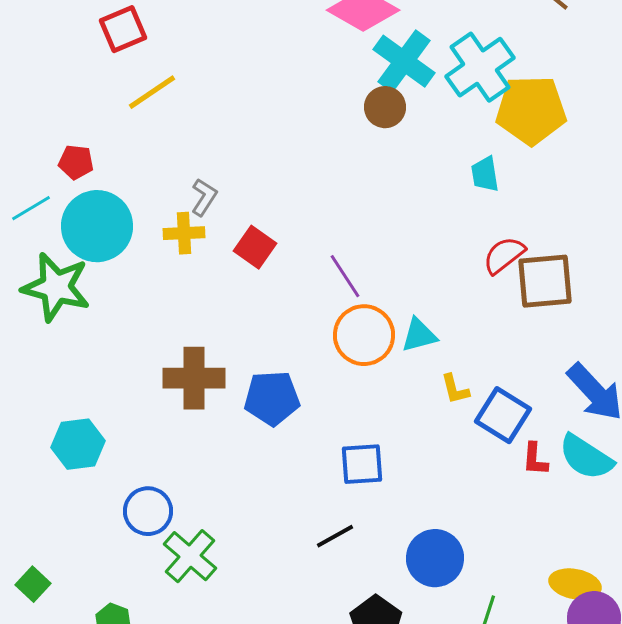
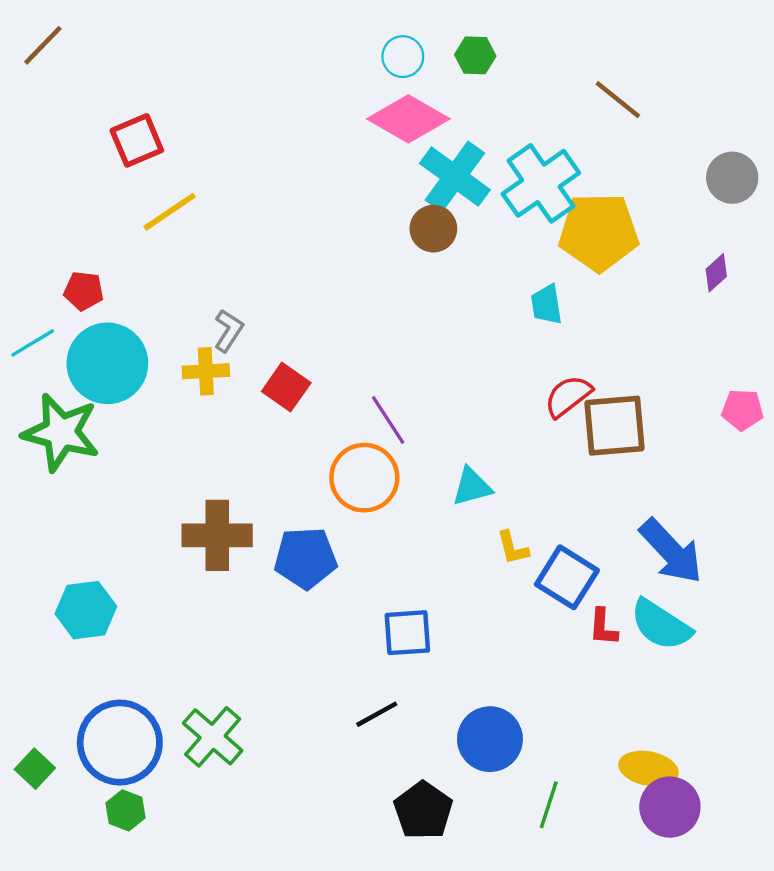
orange circle: (364, 335) -> (364, 478), moved
blue circle: (148, 511) -> (120, 743), moved, size x1.5

